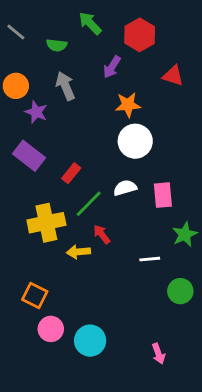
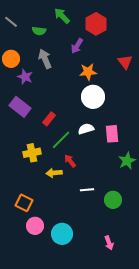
red triangle: (173, 76) -> (125, 62), moved, turned 35
yellow cross: (46, 223) -> (32, 153), size x0.7
white line: (150, 259) -> (87, 190), moved
green circle: (180, 291) -> (113, 200), moved

